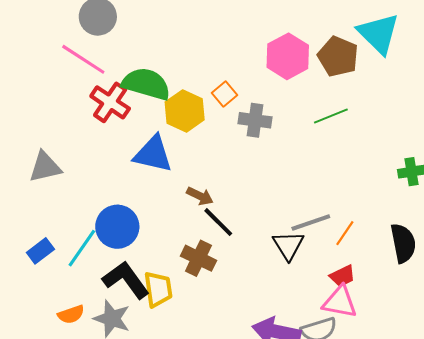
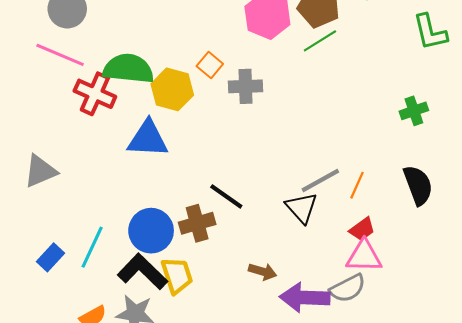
green line: (331, 116) -> (320, 41), moved
brown arrow: (200, 196) -> (263, 272), moved
blue circle: (117, 227) -> (151, 231), moved
brown cross: (199, 258) -> (197, 223), moved, turned -32

